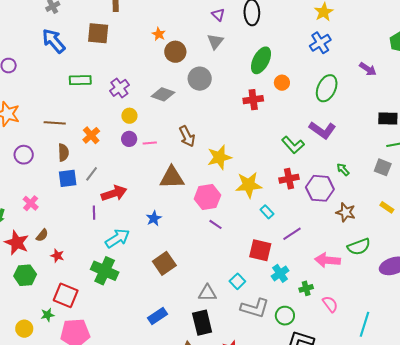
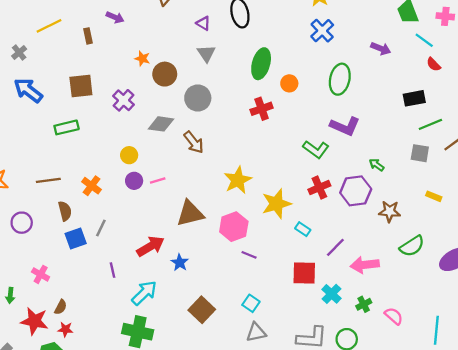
brown square: (98, 33) -> (81, 86), moved
purple cross: (119, 88) -> (124, 100), moved
brown arrow: (187, 136) -> (194, 142), moved
red arrow: (114, 193) -> (150, 246), moved
red star: (57, 256) -> (65, 329), moved
pink arrow: (328, 260) -> (365, 265), moved
cyan square: (237, 281) -> (251, 303), moved

